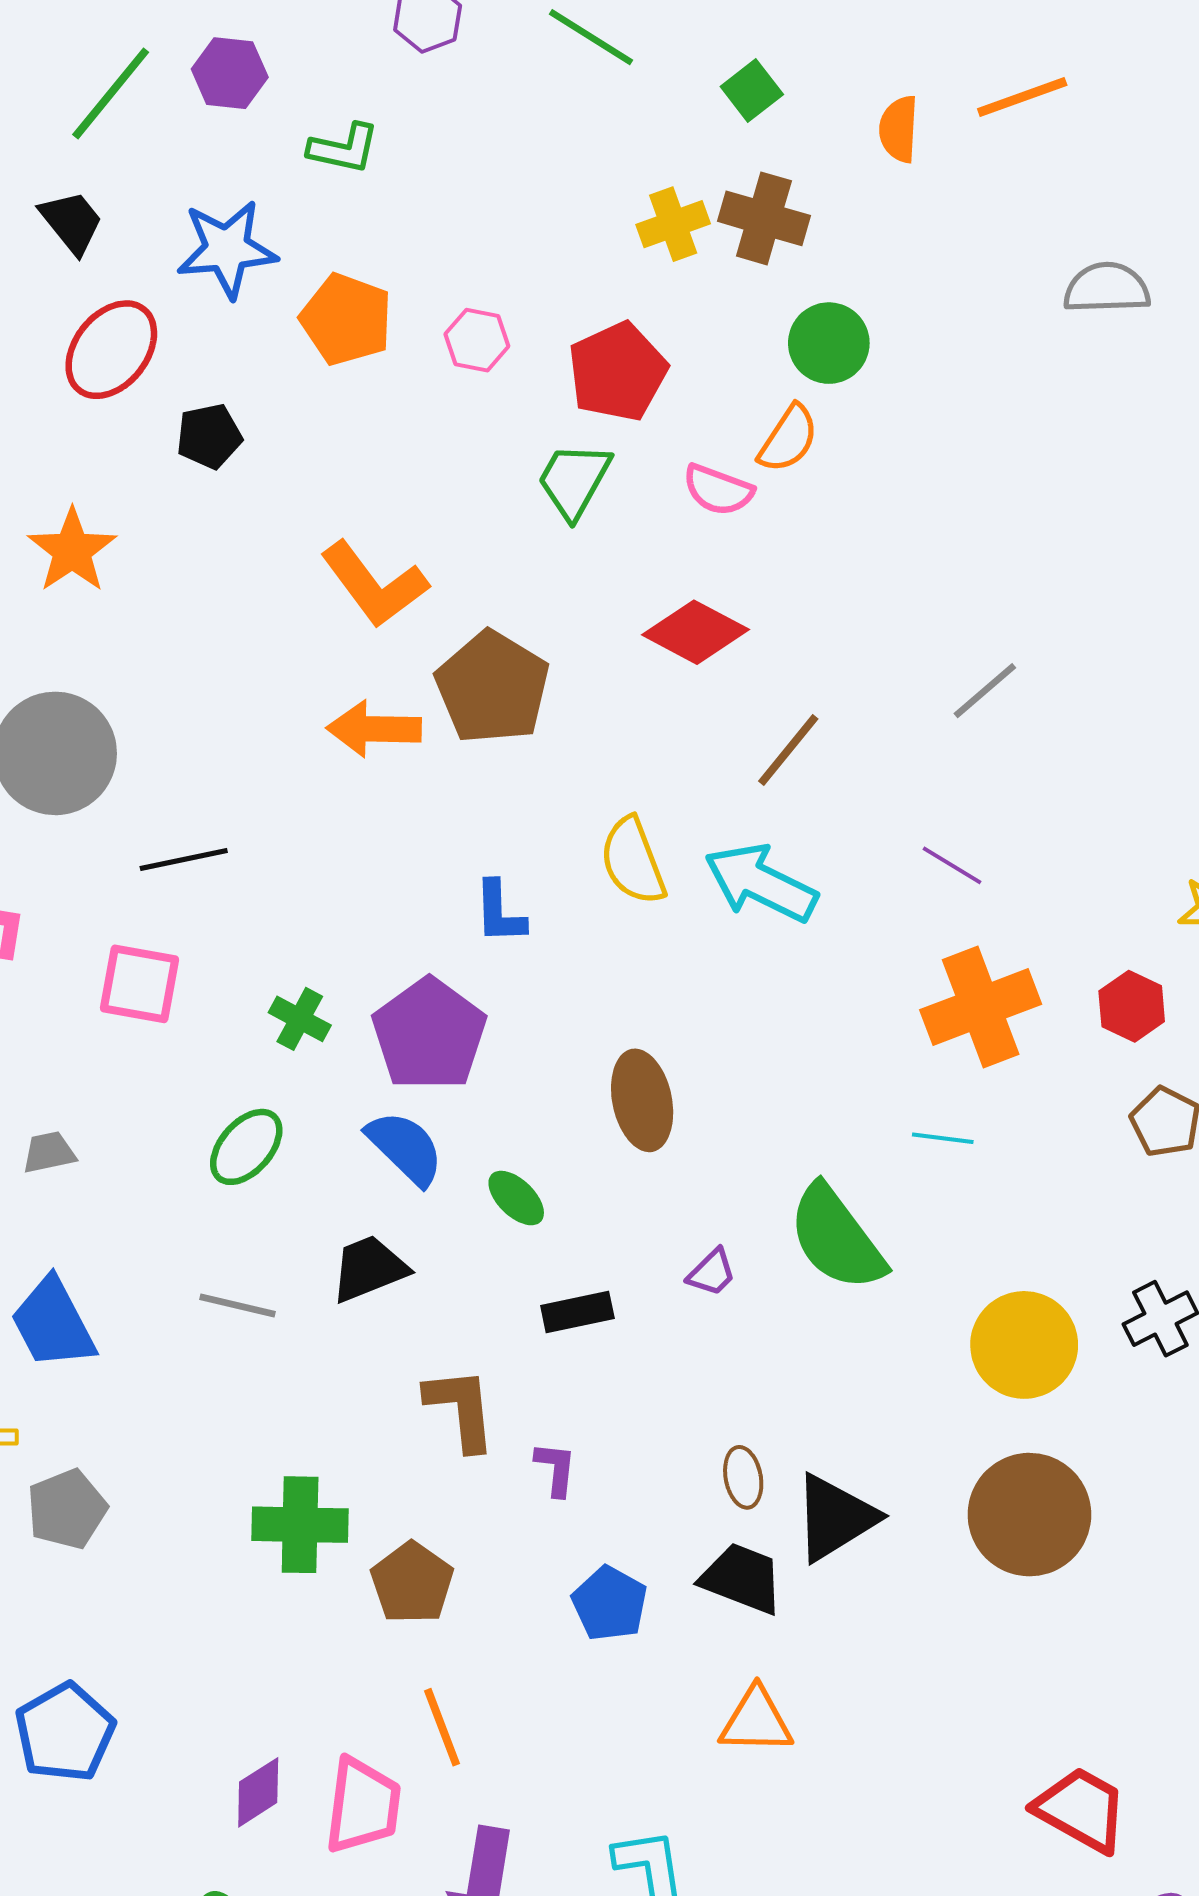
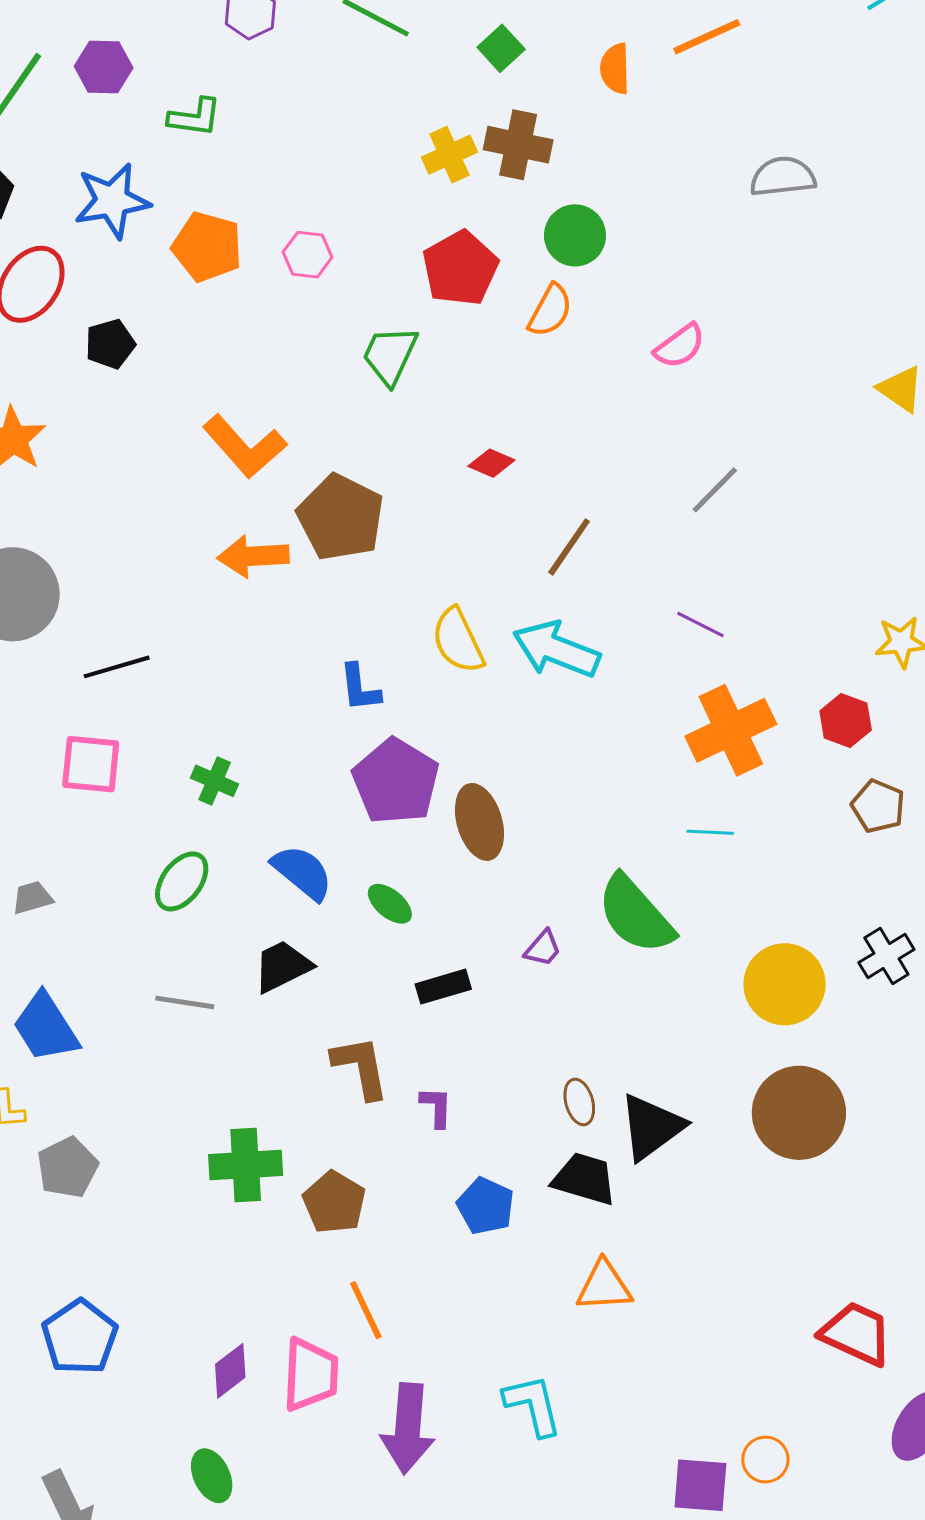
red pentagon: (618, 372) -> (460, 268), moved
pink semicircle: (718, 490) -> (680, 346), moved, turned -52
red diamond: (696, 632) -> (491, 463), size x0.6
purple pentagon: (429, 1034) -> (396, 781), moved

